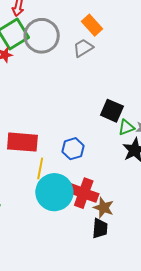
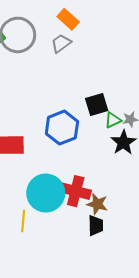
black square: (112, 111) -> (97, 104), turned -35
blue hexagon: (73, 149) -> (62, 128), moved, size x1.5
yellow line: (40, 168) -> (23, 221), moved

